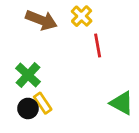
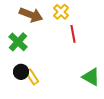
green cross: (28, 75) -> (18, 42), moved
black circle: (28, 108) -> (21, 72), moved

